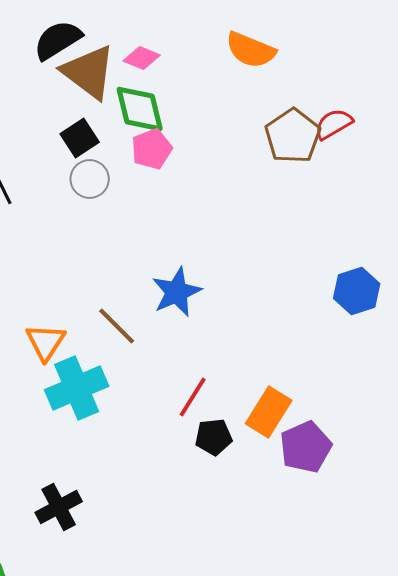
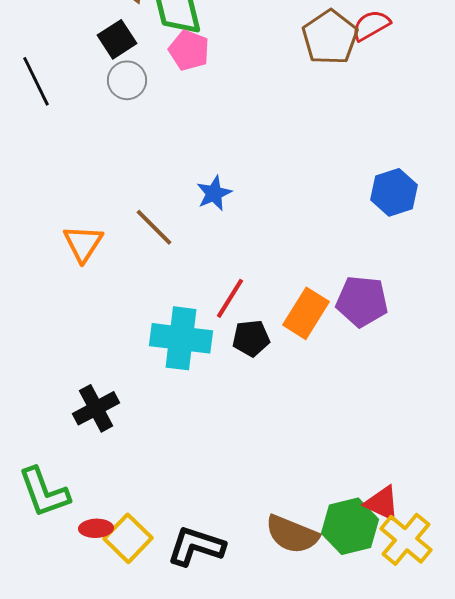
pink pentagon: (152, 149) -> (189, 50), turned -30
blue star: (177, 292) -> (214, 193), size x0.7
cyan cross: (77, 388) -> (181, 338), moved, turned 30
purple pentagon: (306, 447) -> (362, 301), moved, turned 30

